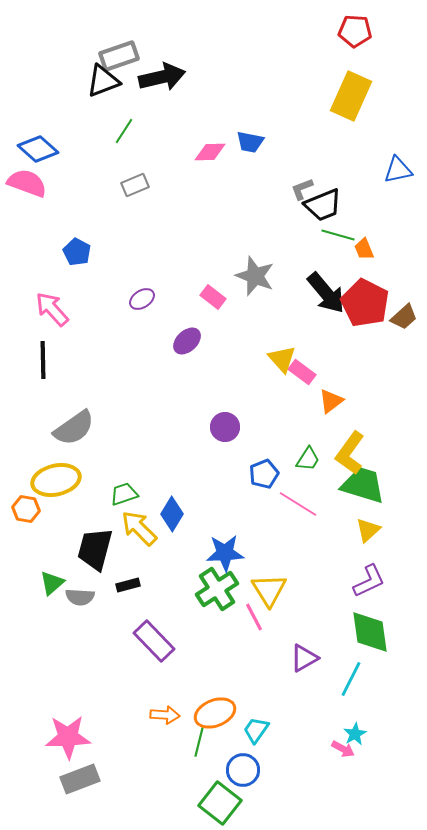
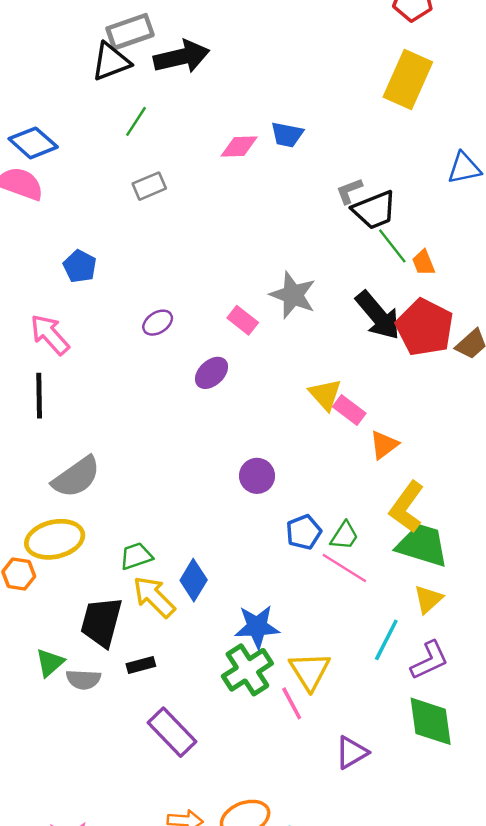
green line: (338, 235) -> (392, 246), turned 36
green trapezoid: (308, 459) -> (344, 536), moved
cyan line: (351, 679) -> (386, 640), moved

